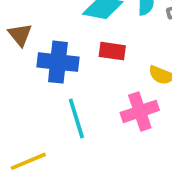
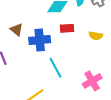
pink cross: (140, 111) -> (92, 81), moved

